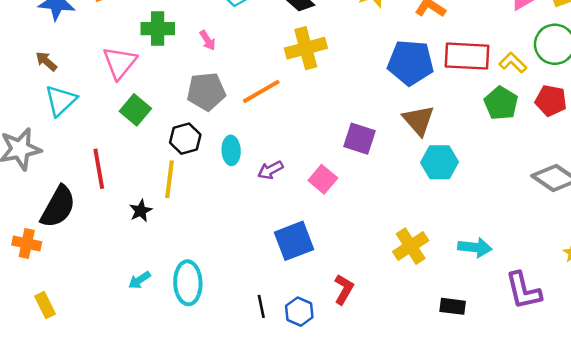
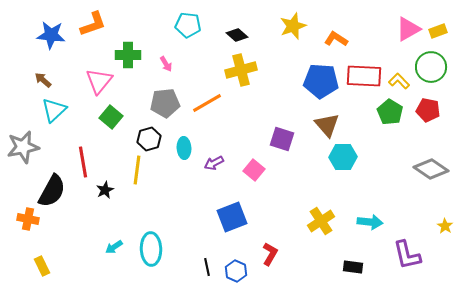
black star: (141, 211) -> (105, 190), moved

